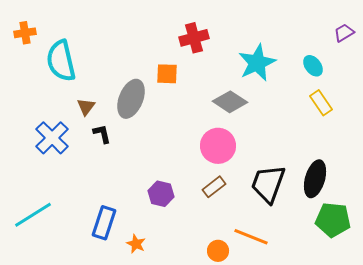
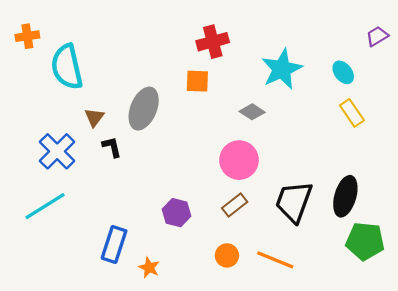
orange square: (167, 74) -> (197, 81), moved
gray diamond: (230, 102) -> (252, 112), size x0.7
cyan line: (33, 215) -> (45, 206), moved
orange circle: (218, 251) -> (227, 255), moved

